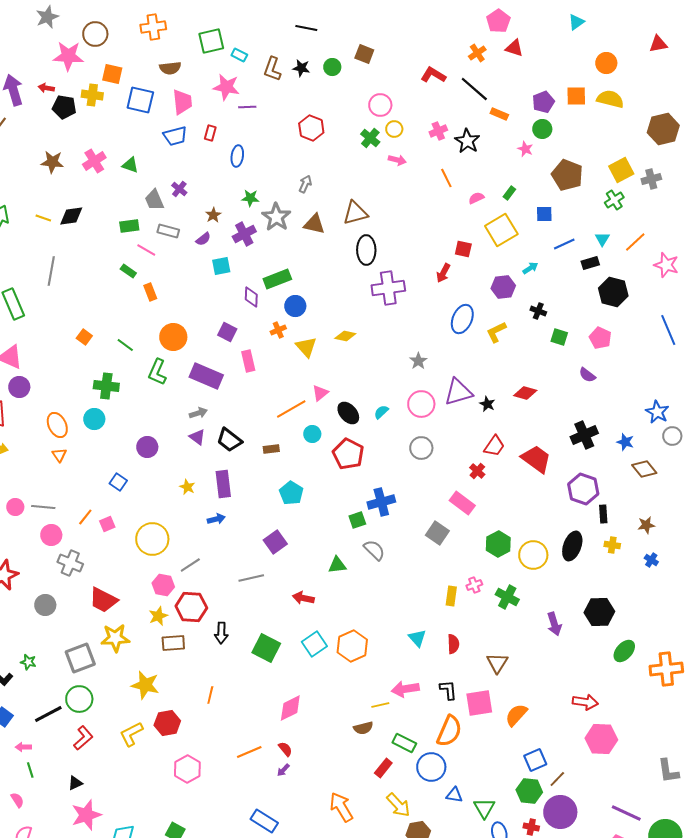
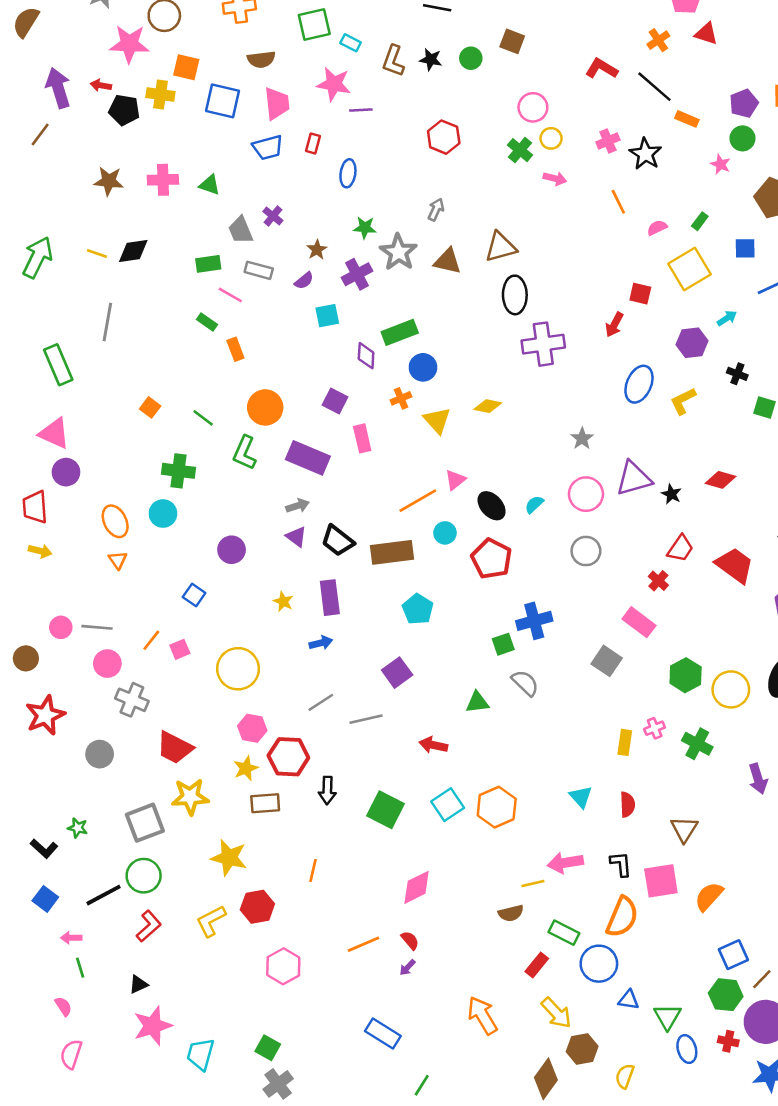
pink cross: (94, 161) -> (163, 180), turned 30
brown rectangle: (271, 449) -> (392, 552), size x2.0
gray line: (190, 565) -> (321, 702), moved

